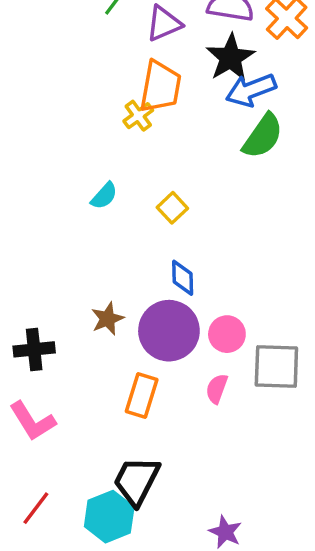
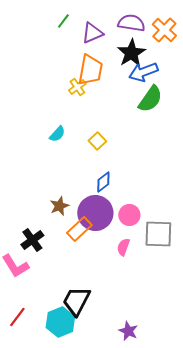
blue diamond: (183, 278) -> (103, 182), turned 55
black cross: (34, 349) -> (32, 240), moved, turned -30
orange rectangle: (142, 396) -> (79, 229), moved, turned 30

